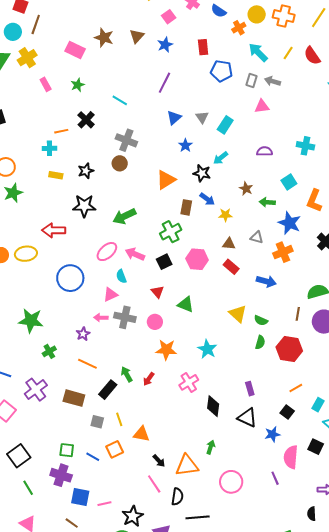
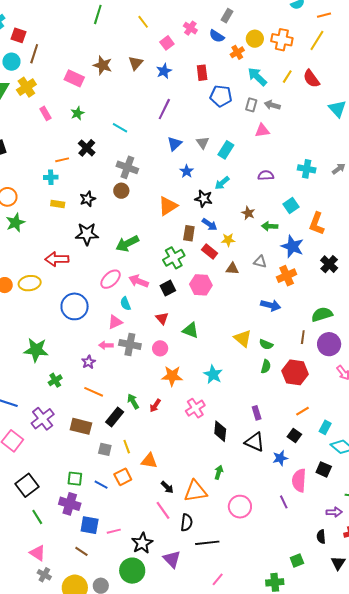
red rectangle: (231, 267) -> (210, 251), moved

